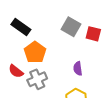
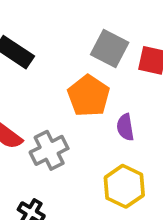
orange pentagon: (35, 52) -> (89, 96), moved

